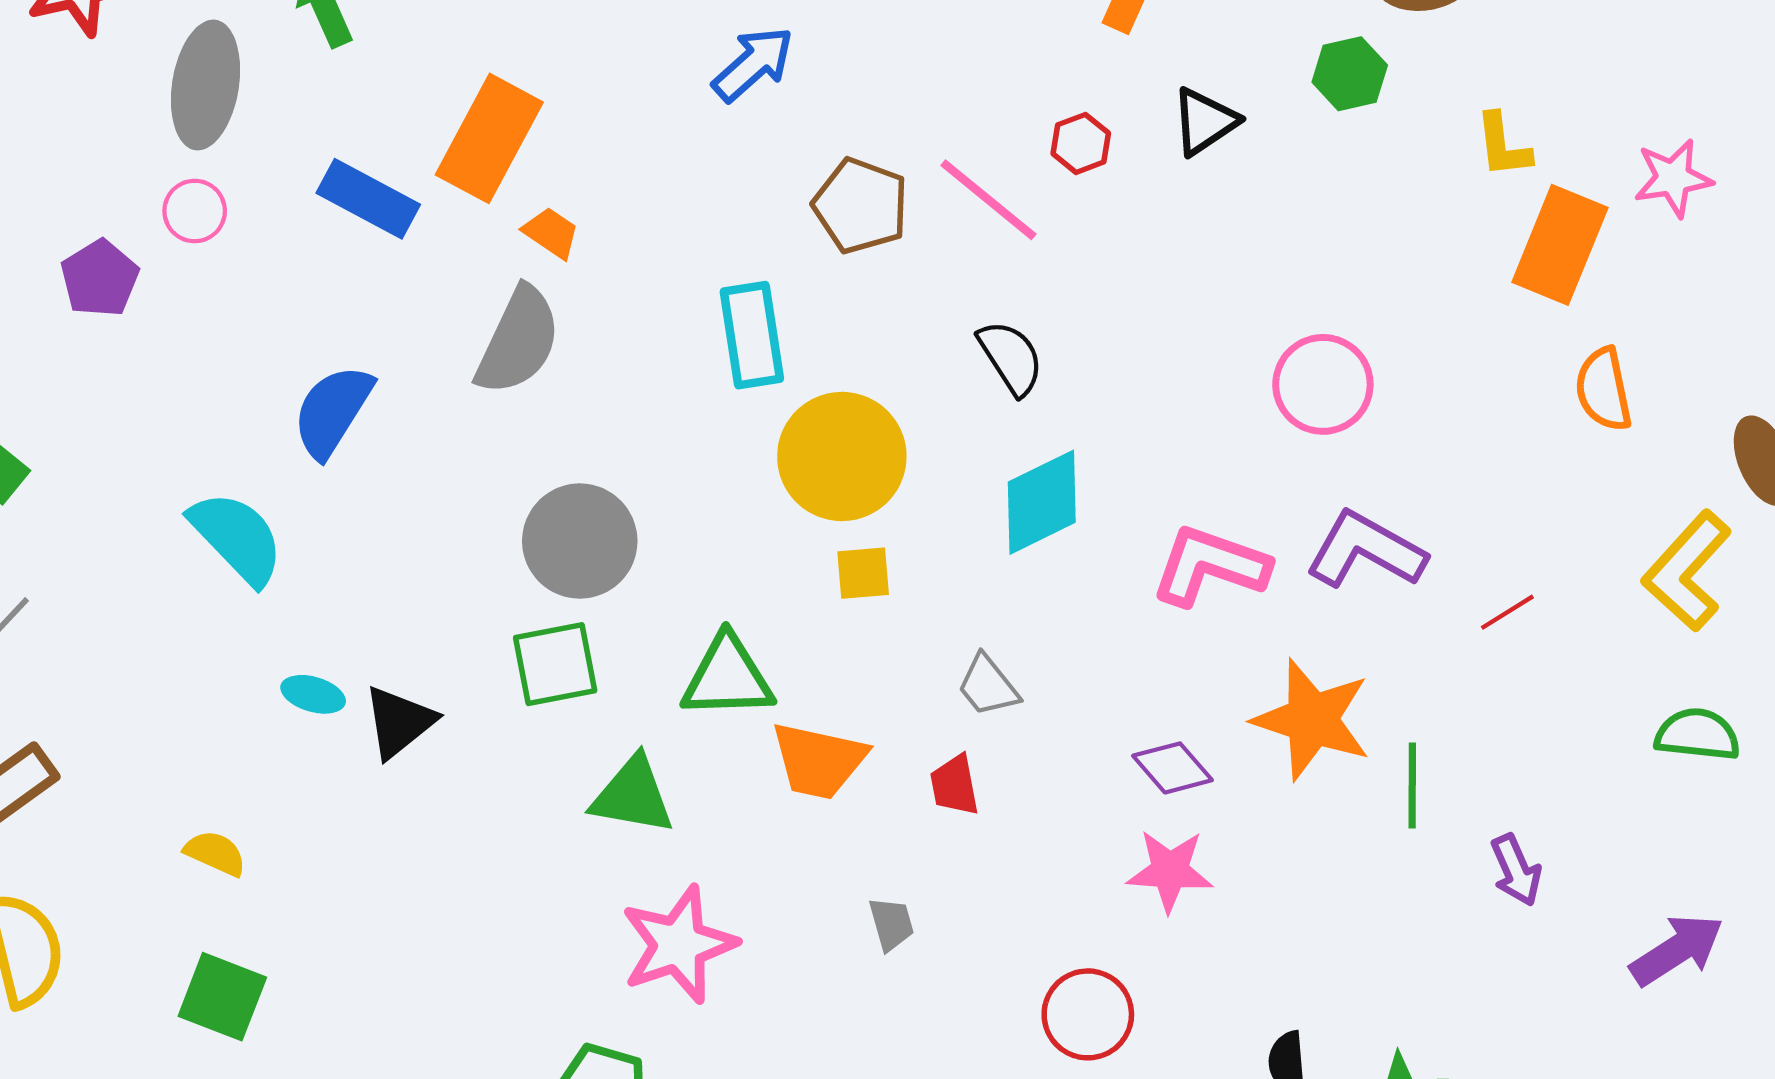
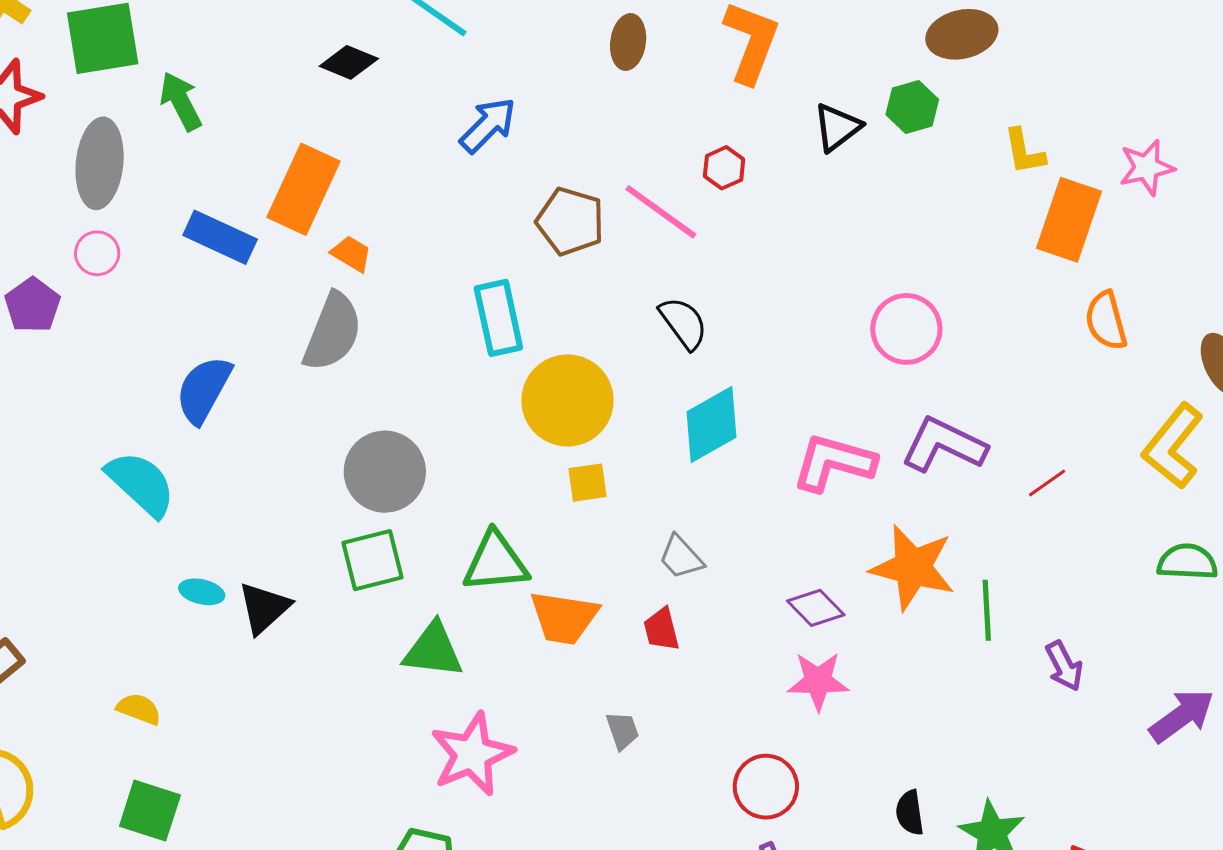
black triangle: (1205, 122) -> (837, 127), moved

